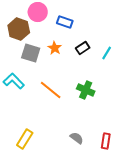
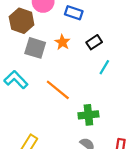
cyan line: (107, 53) -> (104, 67), moved
green cross: (86, 90) -> (88, 115), moved, turned -30

